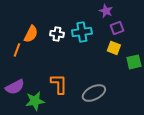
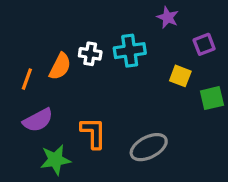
purple square: (117, 28) -> (204, 44), moved
orange semicircle: (31, 34) -> (60, 66), moved
purple semicircle: (15, 87) -> (38, 120), moved

